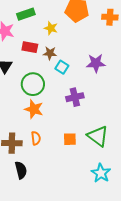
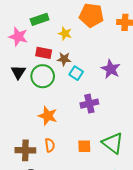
purple star: (96, 63) -> (111, 69), turned 30
green circle: (33, 84) -> (43, 76), moved

